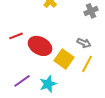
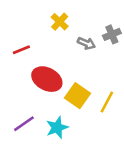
red line: (16, 36) -> (21, 50), moved
gray arrow: (84, 43) -> (86, 43), moved

